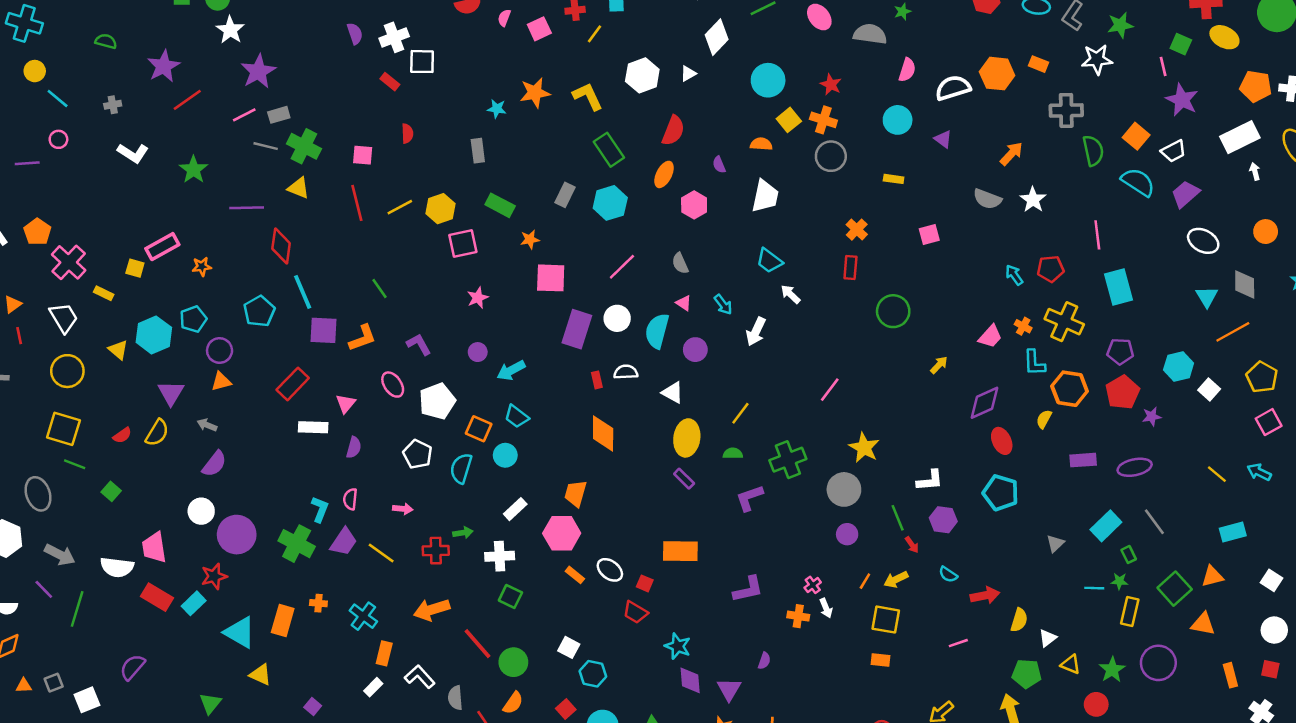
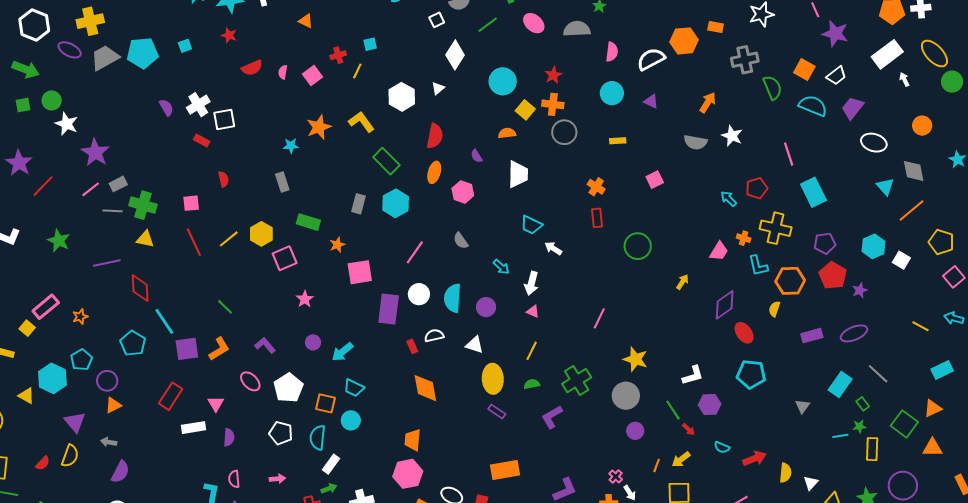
red star: (831, 85) -> (553, 75), turned 30
yellow square: (135, 268) -> (27, 328), turned 35
pink triangle: (684, 303) -> (533, 311), moved
white rectangle: (515, 509) -> (331, 464), moved

